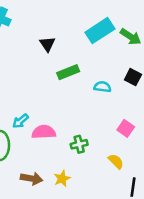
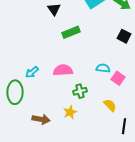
cyan semicircle: (102, 87) -> (103, 68), moved
pink semicircle: (44, 132) -> (63, 70), moved
yellow star: (62, 179) -> (70, 112), moved

